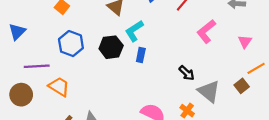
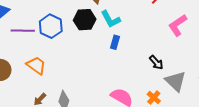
cyan L-shape: (134, 31) -> (111, 19), turned -90
black hexagon: (111, 47) -> (85, 20), moved
purple line: (37, 66) -> (23, 31), moved

